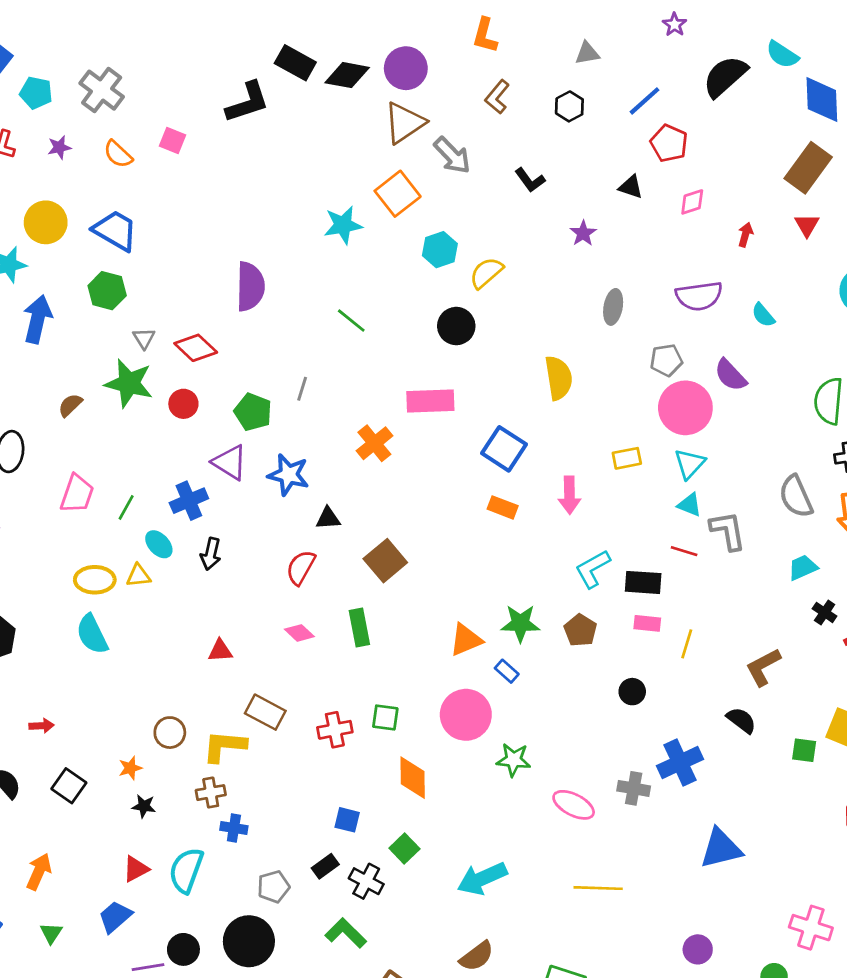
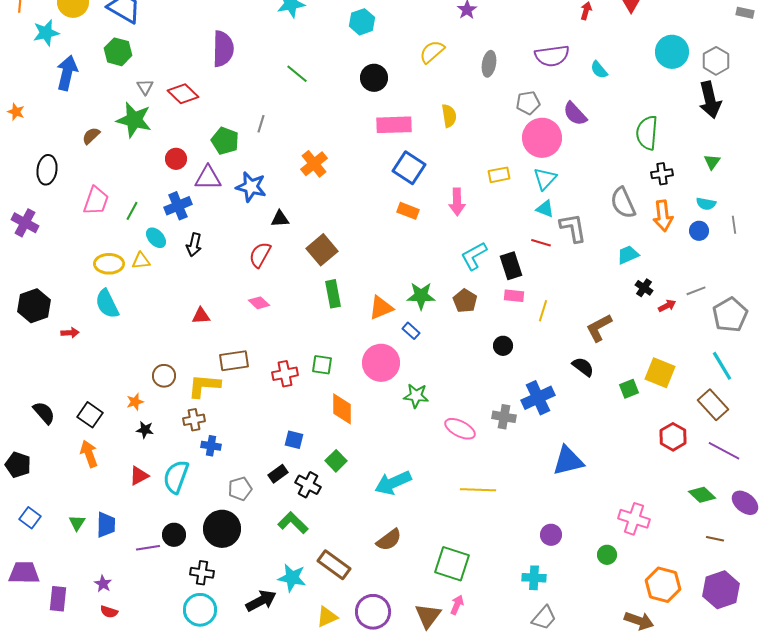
yellow semicircle: (486, 273) -> (432, 52), moved
yellow semicircle: (559, 378) -> (449, 116), size x0.7
pink rectangle: (430, 401) -> (394, 125), moved
red circle: (183, 404) -> (176, 159), moved
purple triangle: (230, 462) -> (208, 178), turned -32
black rectangle: (643, 582) -> (511, 266), turned 68
green rectangle: (359, 627) -> (333, 294), moved
brown rectangle: (265, 712) -> (234, 361), turned -36
red arrow: (42, 726) -> (70, 333), moved
green square: (804, 750) -> (629, 389), turned -30
orange arrow: (39, 872) -> (89, 454), moved, turned -44
blue trapezoid: (115, 917) -> (106, 525), moved, turned 132

